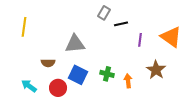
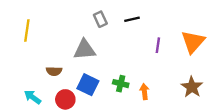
gray rectangle: (104, 13) -> (100, 19), moved, turned -56
black line: (121, 24) -> (132, 19), moved
orange triangle: (171, 37) -> (193, 42), turned 35
brown star: (156, 70) -> (192, 87), moved

